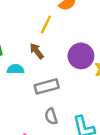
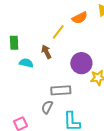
gray rectangle: (47, 86) -> (61, 90), moved
gray semicircle: (51, 116) -> (47, 107), turned 32

